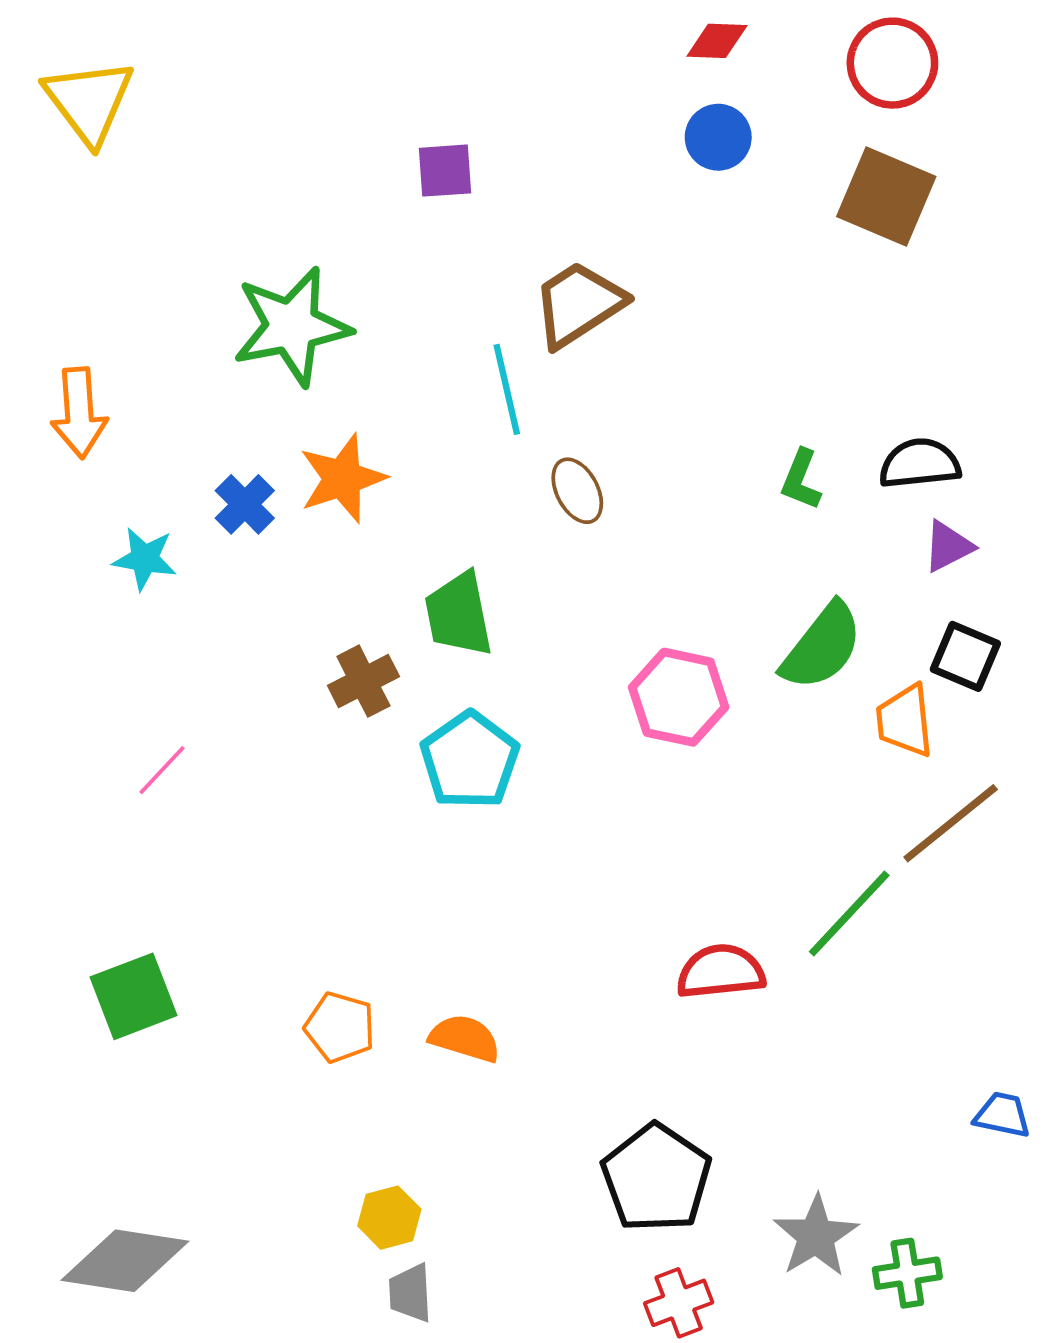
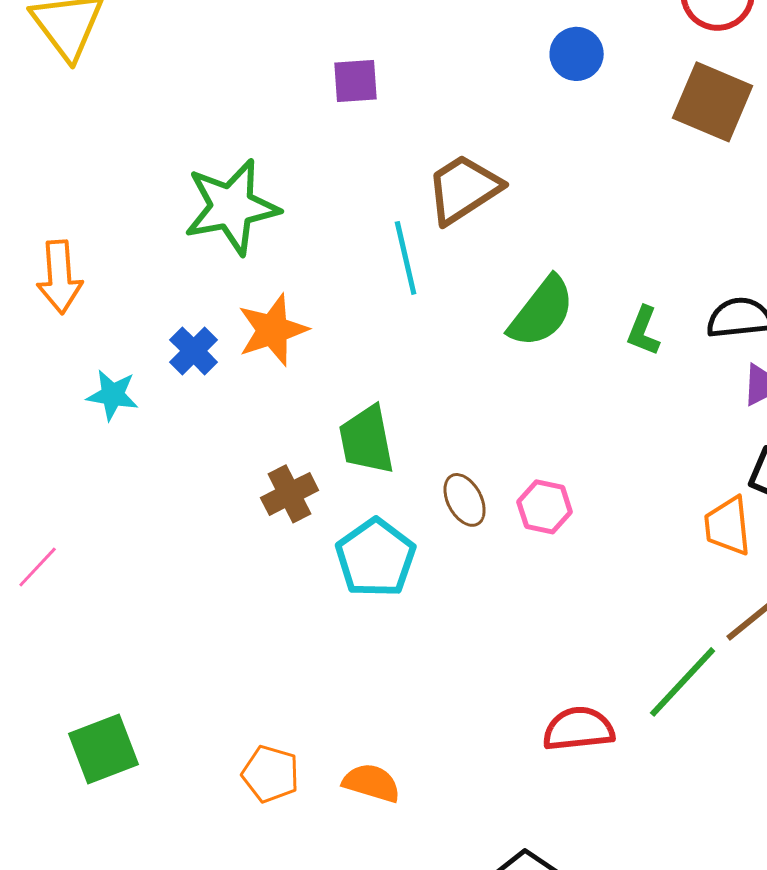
brown ellipse: (577, 491) -> (465, 500), moved
green semicircle: (822, 646) -> (542, 312), moved
pink hexagon: (679, 697) -> (545, 507), size x0.7
pink line: (162, 770) -> (38, 567), moved

